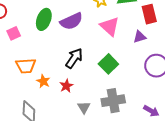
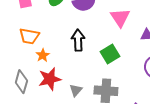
black arrow: (74, 58) -> (78, 40), turned -50
red star: (66, 86) -> (50, 79), moved, size x1.6

